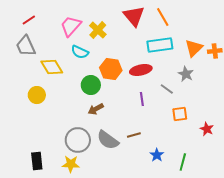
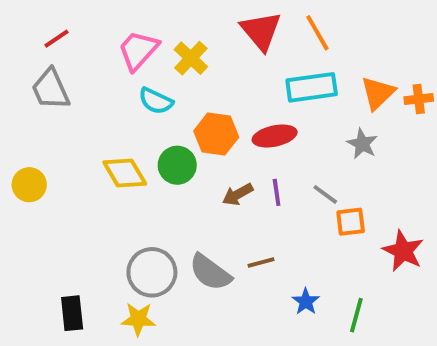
yellow diamond: (52, 67) -> (125, 173), moved
gray line: (167, 89) -> (325, 194), moved
yellow circle: (37, 95) -> (29, 185), moved
brown arrow: (96, 109) -> (238, 194), moved
red star: (207, 129) -> (403, 251), size x1.5

